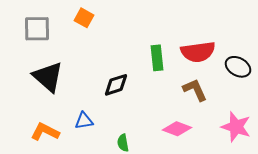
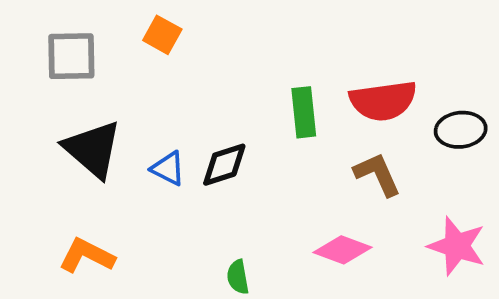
black ellipse: (238, 67) -> (461, 130), turned -35
blue triangle: (84, 121) -> (168, 169), moved, turned 36

